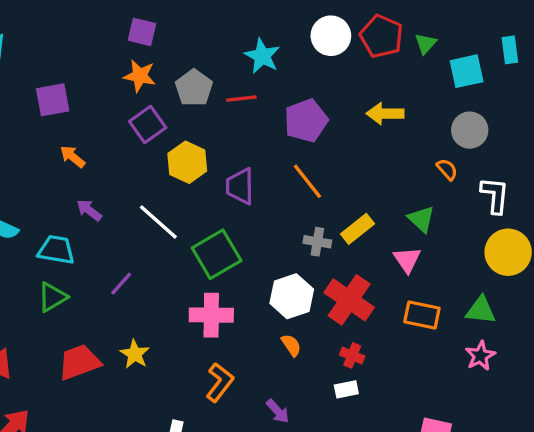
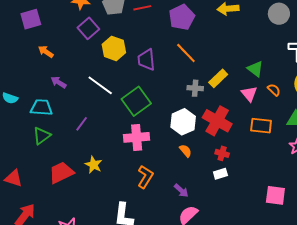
orange semicircle: (447, 169) -> (274, 90), moved

